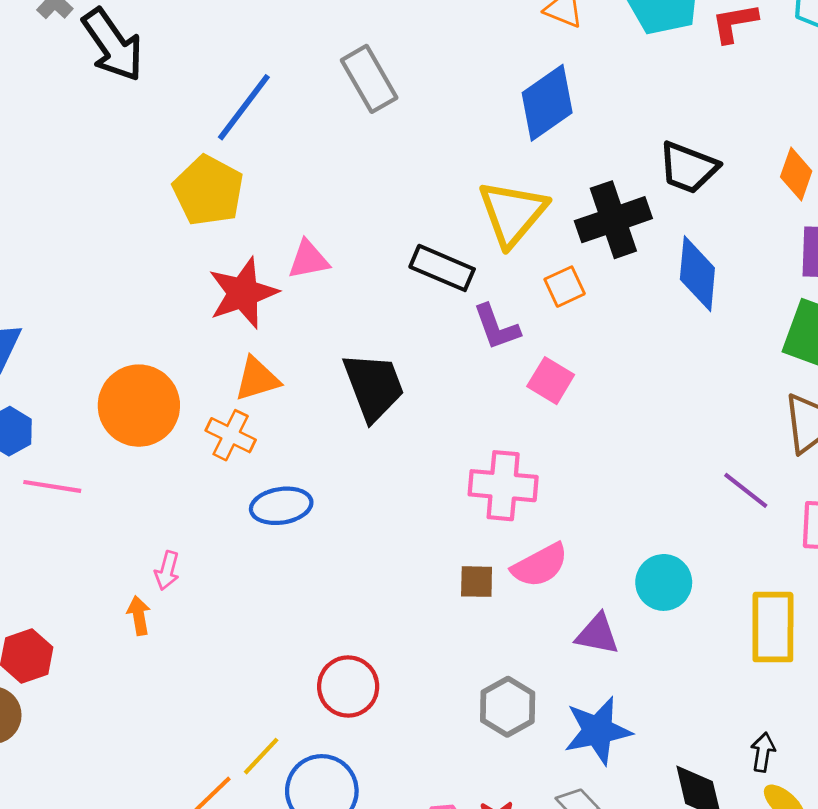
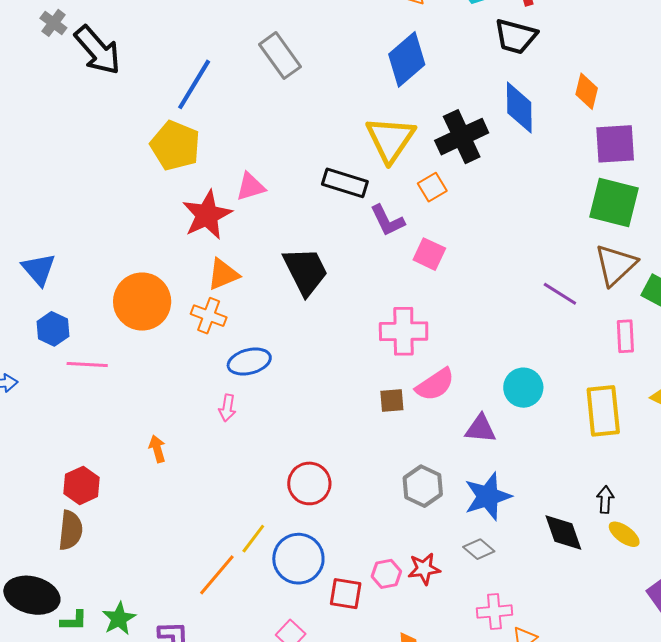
black trapezoid: (688, 168) -> (516, 36), moved
blue diamond: (697, 274) -> (519, 108), moved
purple line: (746, 490) -> (560, 294), moved
pink arrow: (167, 571) -> (227, 408), moved

